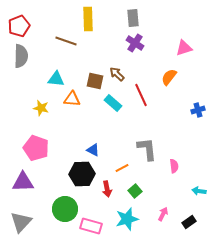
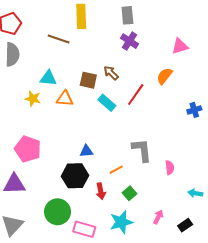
red line: (141, 95) -> (136, 95), turned 60
yellow star: (41, 108) -> (33, 99), moved
blue triangle: (93, 150) -> (86, 151), turned -32

